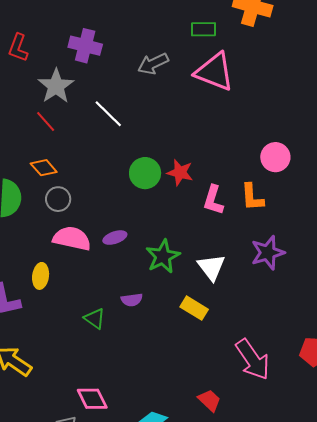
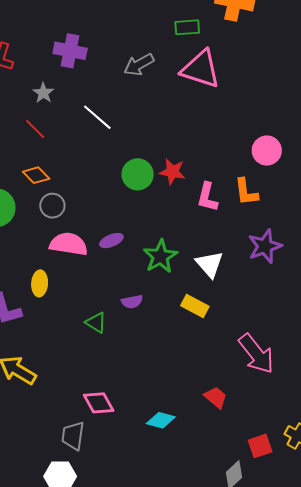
gray star: (56, 86) -> (43, 93), size x0.6

